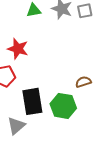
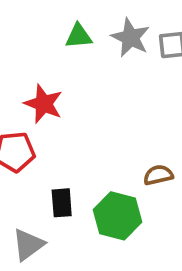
black rectangle: (32, 101) -> (62, 203), size x0.6

